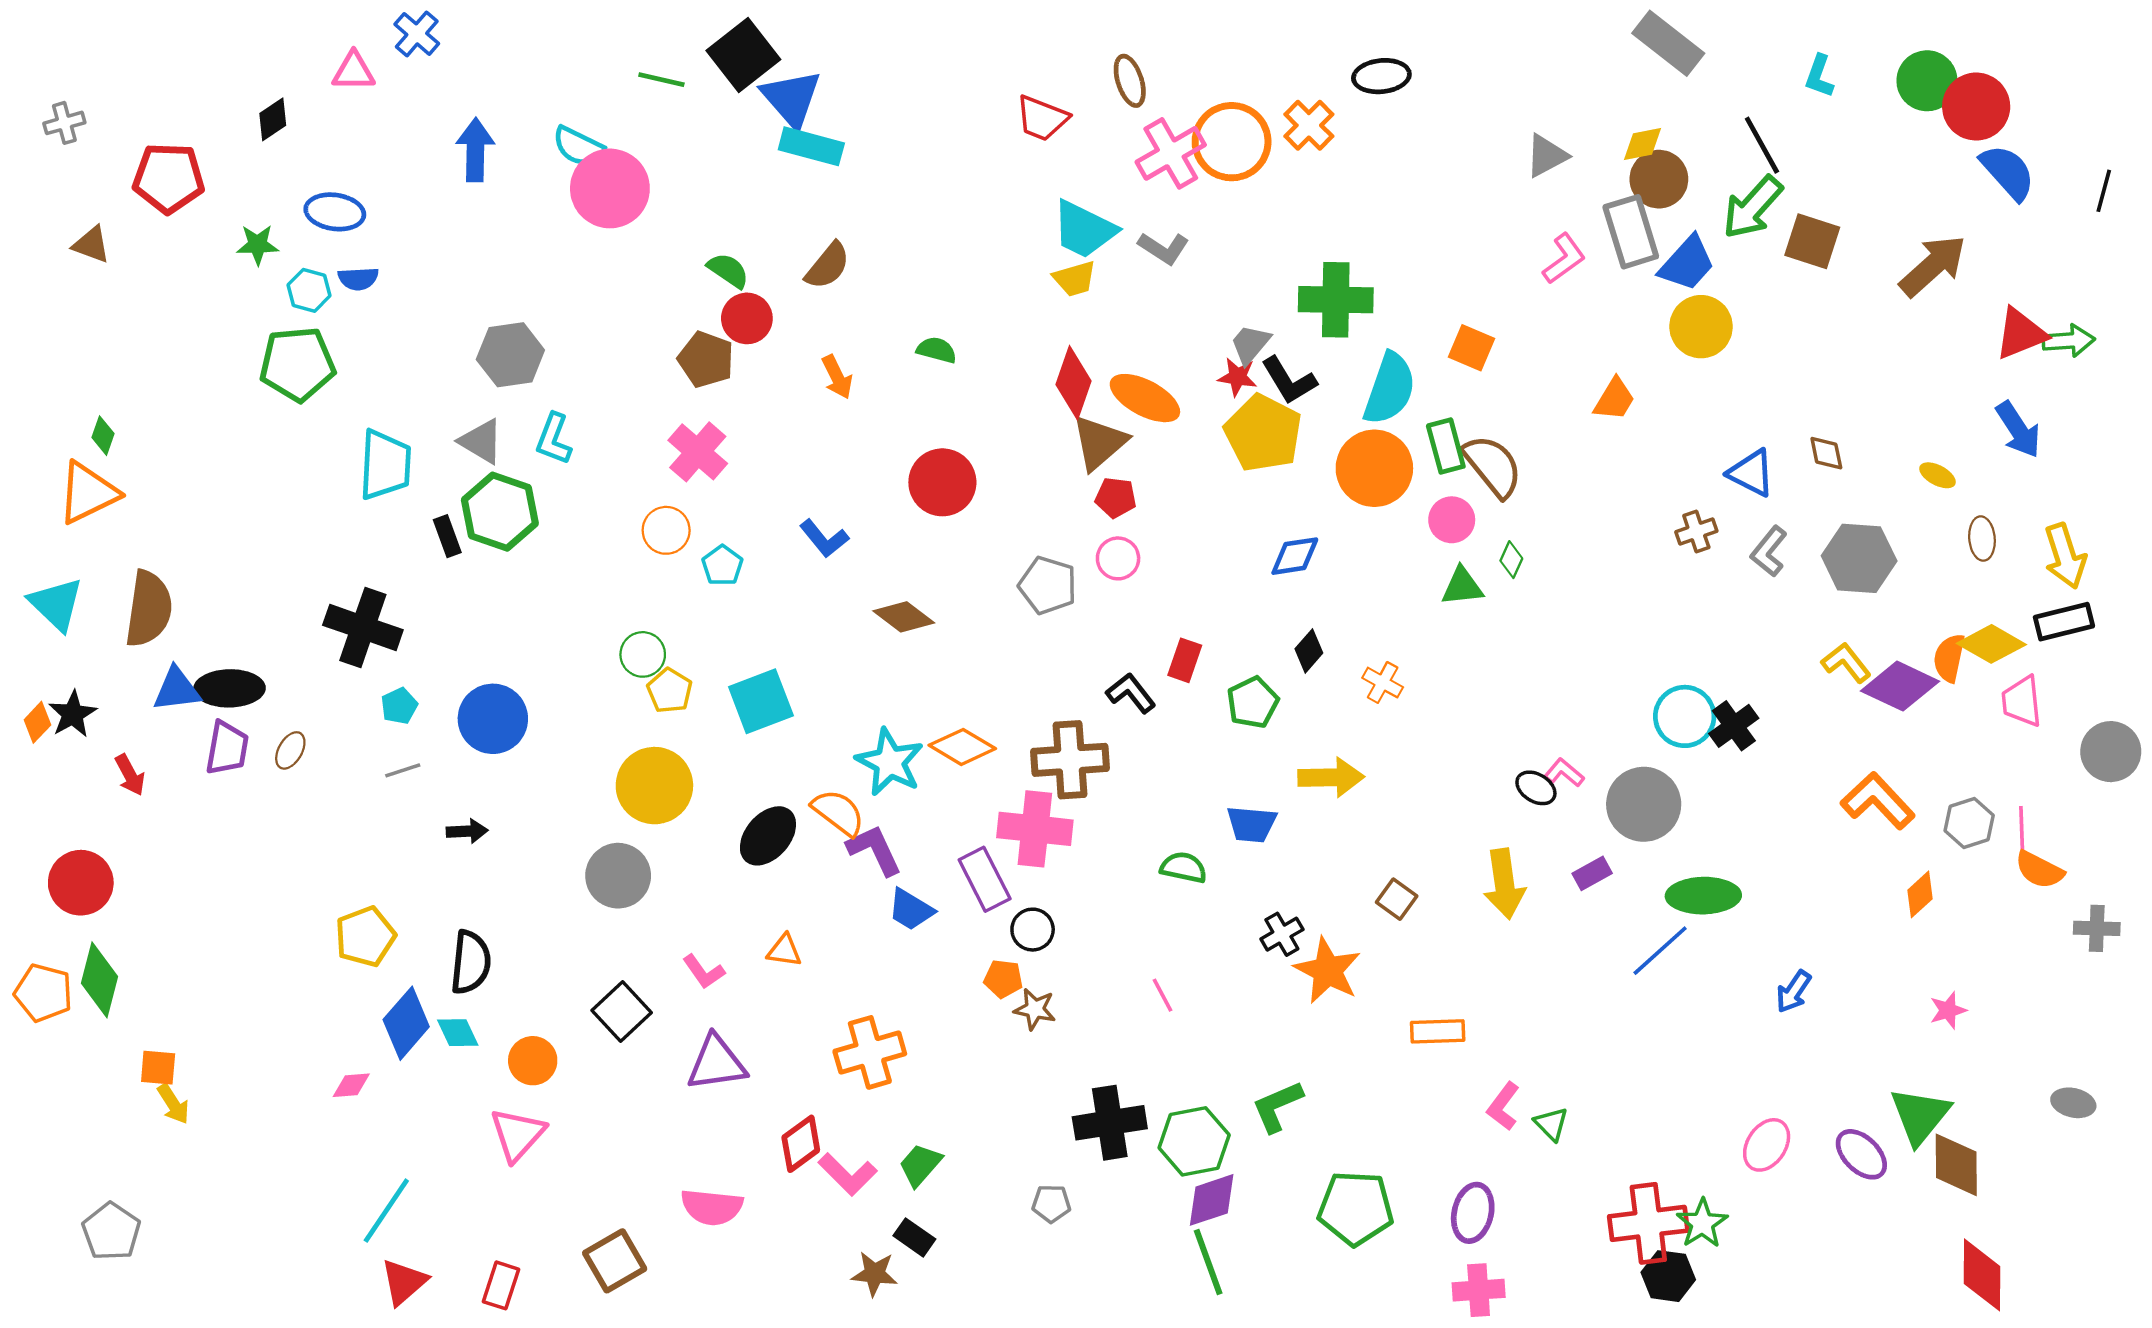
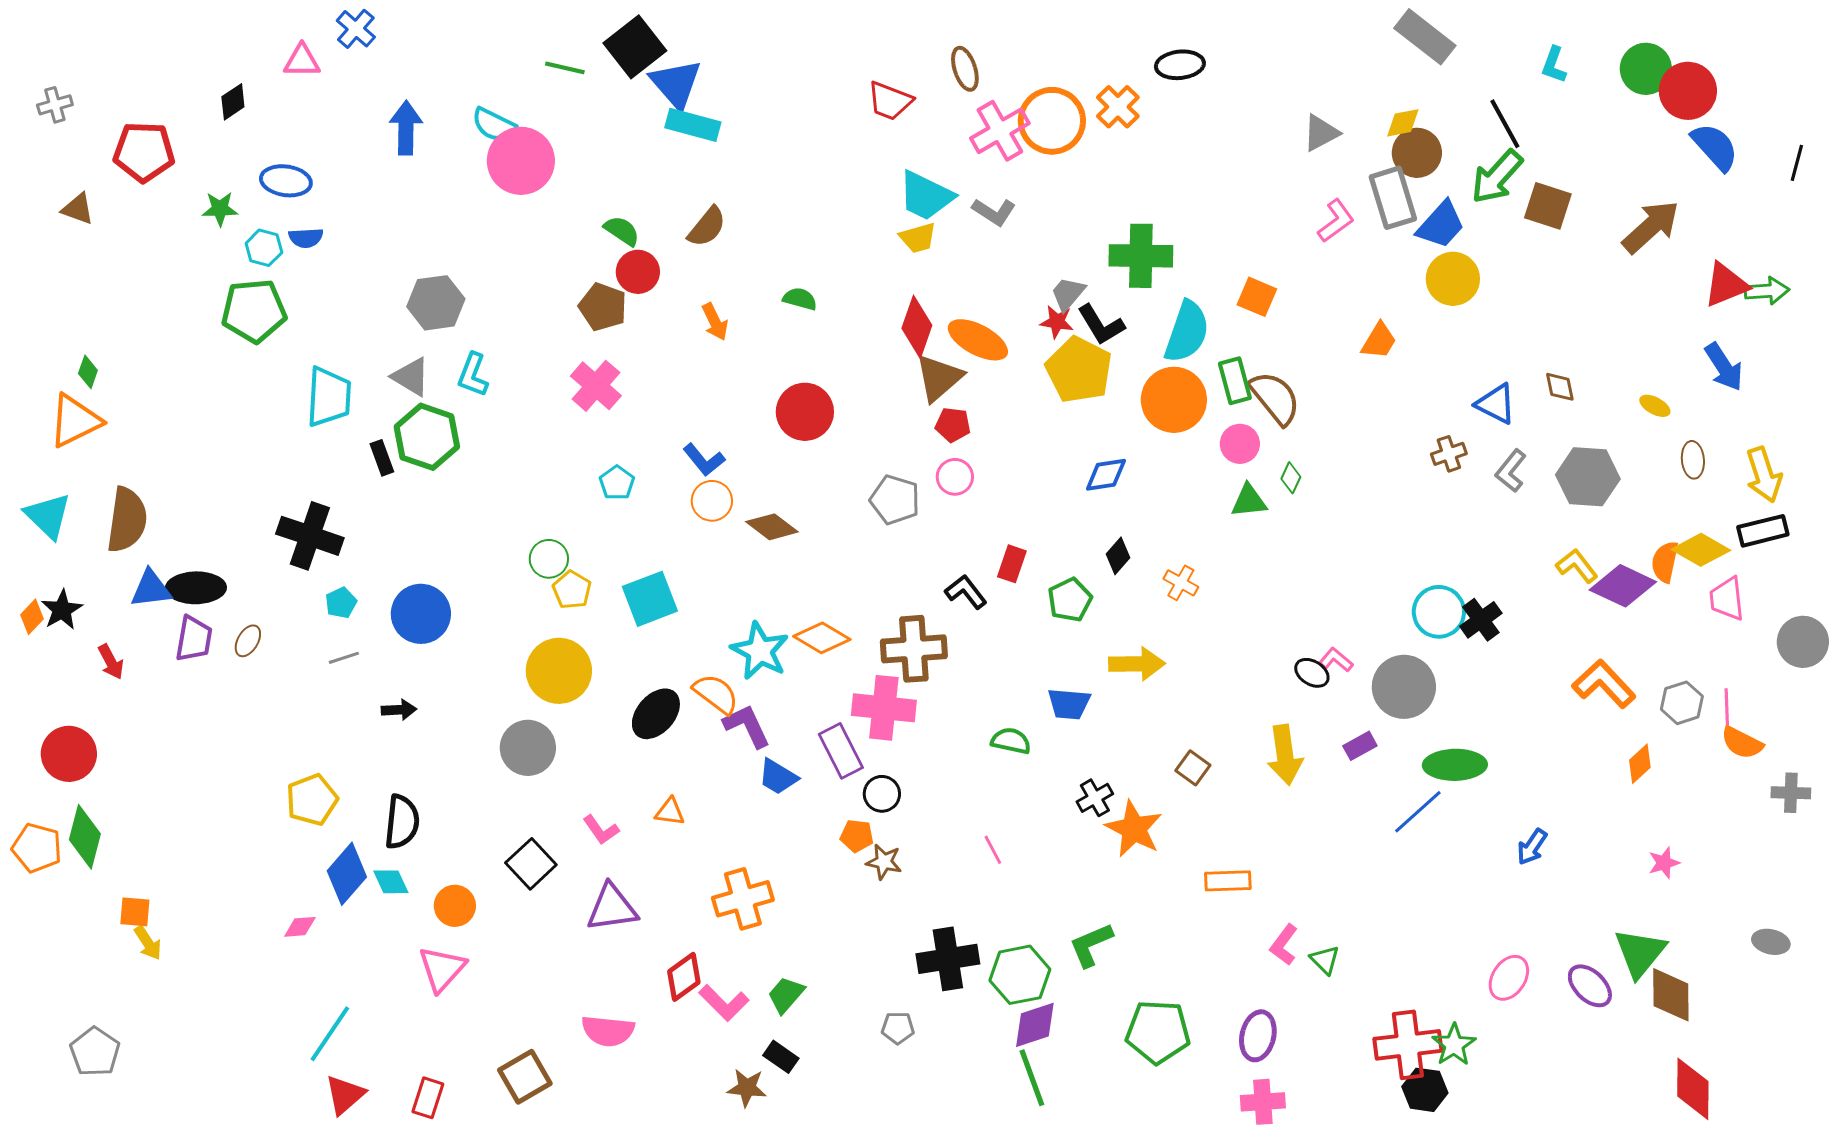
orange circle: (666, 530) -> (712, 501), moved

